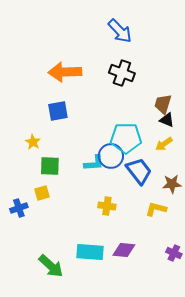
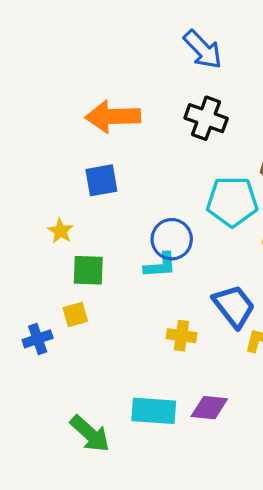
cyan pentagon: (126, 138) -> (232, 202), moved
blue circle: (111, 156) -> (172, 239), moved
blue trapezoid: (139, 171) -> (234, 306), moved

